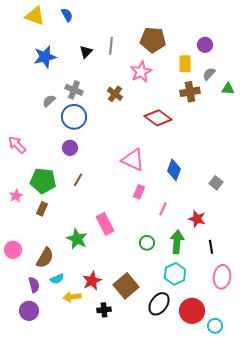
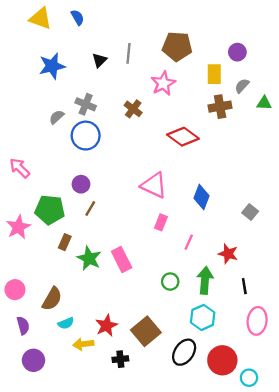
purple circle: (70, 148) -> (81, 184), moved
pink star: (16, 196) -> (18, 227), size x1.5
brown rectangle: (42, 209) -> (65, 242), moved
green star: (77, 239) -> (89, 258), moved
purple semicircle: (34, 285) -> (23, 326), moved

